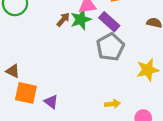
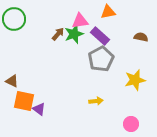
purple triangle: (51, 102) -> (39, 109), moved
yellow arrow: (113, 104) -> (96, 101), moved

